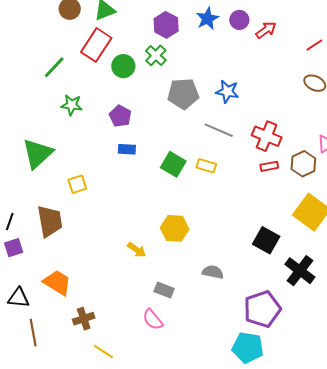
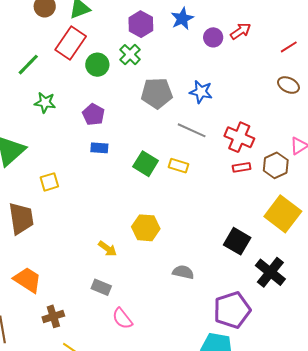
purple circle: (239, 20) -> (213, 37), moved
gray rectangle: (164, 290) -> (101, 287), moved

